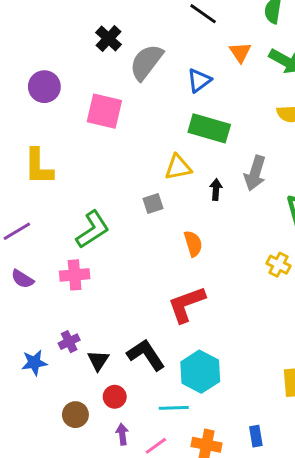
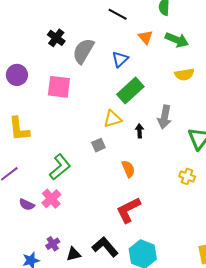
green rectangle: (209, 128) -> (130, 90), turned -52
pink cross: (75, 275) -> (51, 199), turned -30
purple semicircle: (22, 279) -> (27, 205), moved
black triangle: (98, 360) -> (74, 254), turned 49

